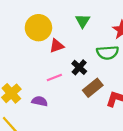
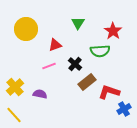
yellow circle: (38, 28) -> (26, 29), moved
pink line: (54, 77) -> (49, 66), moved

